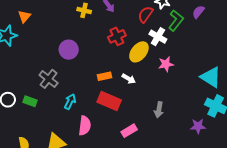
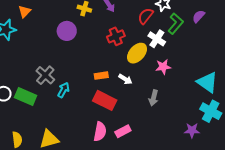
purple circle: (69, 50) -> (67, 31), moved
green rectangle: (30, 101) -> (26, 96), size x1.5
cyan arrow: (70, 102) -> (63, 90), moved
gray arrow: (159, 110) -> (154, 98), moved
pink semicircle: (85, 126) -> (100, 132), moved

